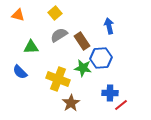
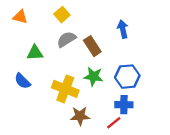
blue hexagon: (101, 58) -> (127, 77), moved
brown star: (71, 103) -> (80, 116), turned 30
red line: (121, 105) -> (114, 123), moved

